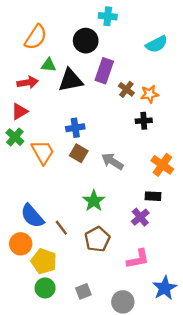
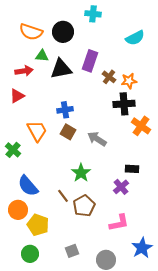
orange semicircle: (36, 37) -> (31, 32), turned 75
black circle: (86, 41) -> (63, 32), moved
black cross: (144, 121) -> (124, 104), size x1.5
green cross: (15, 137) -> (13, 150), moved
orange cross: (162, 165) -> (141, 126), moved
brown line: (61, 228) -> (63, 196), moved
green circle: (45, 288) -> (30, 254), moved

